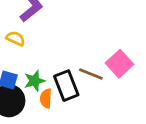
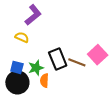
black rectangle: (66, 86) -> (58, 59), moved

